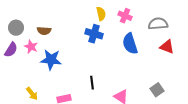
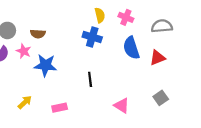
red triangle: (167, 47) -> (157, 58), moved, turned -42
black line: (92, 83) -> (90, 79), moved
yellow arrow: (32, 94) -> (25, 102), turned -96

